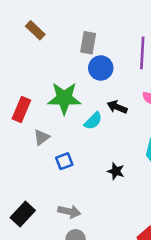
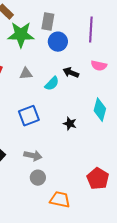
green star: (64, 98) -> (21, 35), moved
gray triangle: (42, 137) -> (26, 74), moved, turned 32
blue square: (64, 161) -> (29, 116), size x1.5

